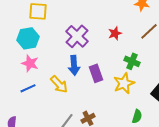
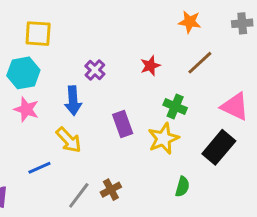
purple cross: (77, 36) -> (95, 70), size x0.6
blue arrow: (74, 65) -> (73, 101), moved
blue line: (28, 88) -> (39, 168), moved

